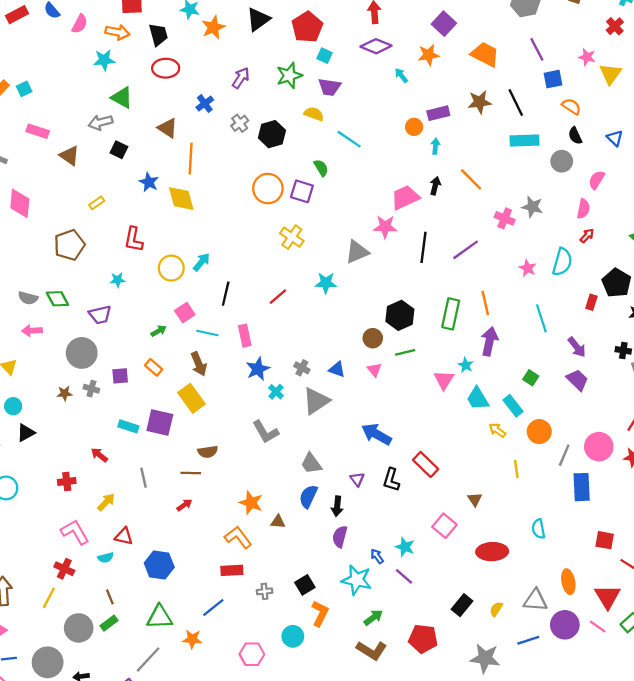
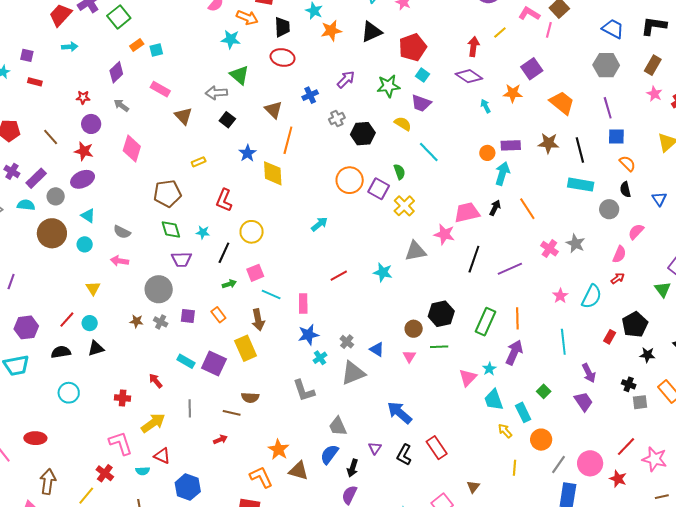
pink star: (587, 57) -> (654, 94), moved
cyan arrow: (435, 146) -> (502, 173), size x1.6
yellow cross: (292, 237) -> (404, 206), moved
cyan arrow: (201, 262) -> (319, 224), moved
black line: (226, 294) -> (224, 253), moved
green diamond: (57, 299) -> (171, 229), moved
yellow arrow: (106, 502) -> (153, 423), size x1.4
brown triangle: (278, 522) -> (298, 471), size x1.5

